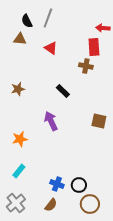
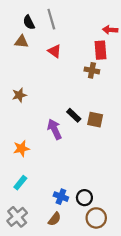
gray line: (48, 18) -> (51, 19), turned -36
black rectangle: (63, 91) -> (74, 115), moved
brown square: (99, 121) -> (95, 120), moved

